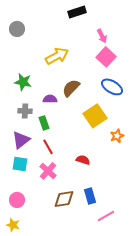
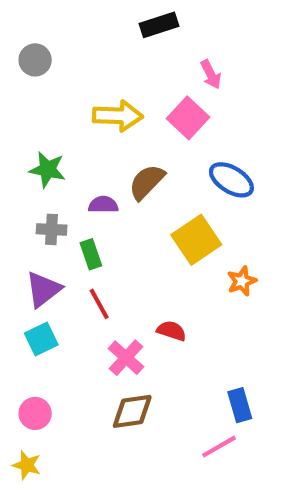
yellow arrow: (57, 56) -> (118, 116), turned 30
pink square: (106, 57) -> (188, 118), moved
cyan square: (20, 164) -> (41, 339), turned -35
pink cross: (48, 171) -> (126, 358), moved
blue rectangle: (90, 196) -> (240, 405), moved

